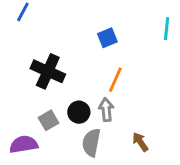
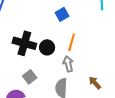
black circle: (79, 112) -> (47, 47), moved

